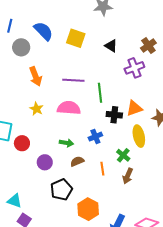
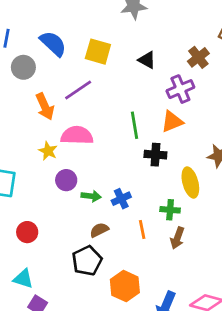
purple line: (73, 80) -> (78, 90), moved, turned -35
pink semicircle: (69, 108) -> (77, 135), moved
orange triangle: (134, 108) -> (172, 122), moved
blue cross: (95, 137) -> (121, 199), moved
red circle: (22, 143) -> (27, 232), moved
green cross: (123, 155) -> (170, 210), turned -32
brown semicircle: (77, 161) -> (99, 230), moved
purple circle: (45, 162) -> (66, 180), moved

